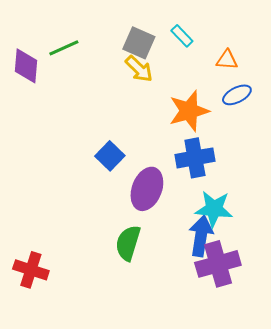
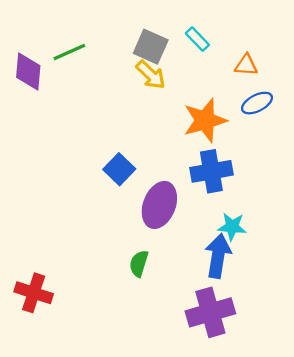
cyan star: (214, 209) -> (232, 227), size x0.7
green semicircle: (128, 243) -> (139, 264), size x0.7
purple cross: (218, 264) -> (210, 312), moved

